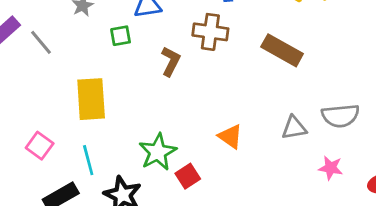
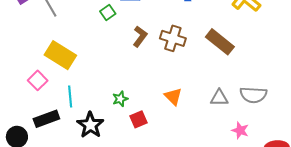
brown cross: (210, 32) -> (173, 38), moved
green square: (121, 36) -> (108, 12), turned -35
yellow rectangle: (91, 99) -> (60, 55), moved, turned -64
green star: (158, 152) -> (120, 99), size x0.6

